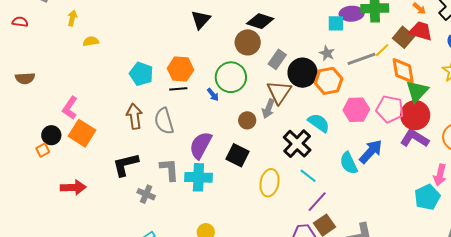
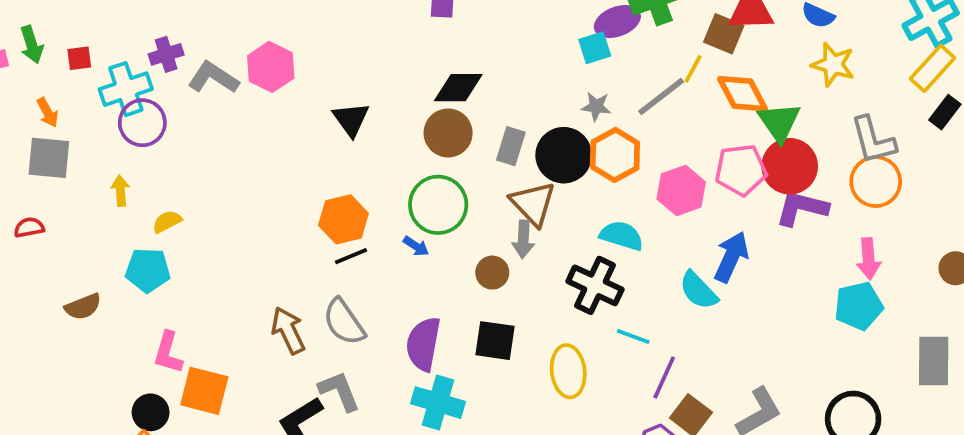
cyan pentagon: (141, 74) -> (148, 270), moved
brown semicircle: (25, 78) -> (83, 307), moved
gray L-shape: (169, 170) -> (339, 391), moved
cyan cross: (198, 177) -> (438, 403), turned 32
cyan pentagon: (427, 197) -> (859, 306), turned 30

